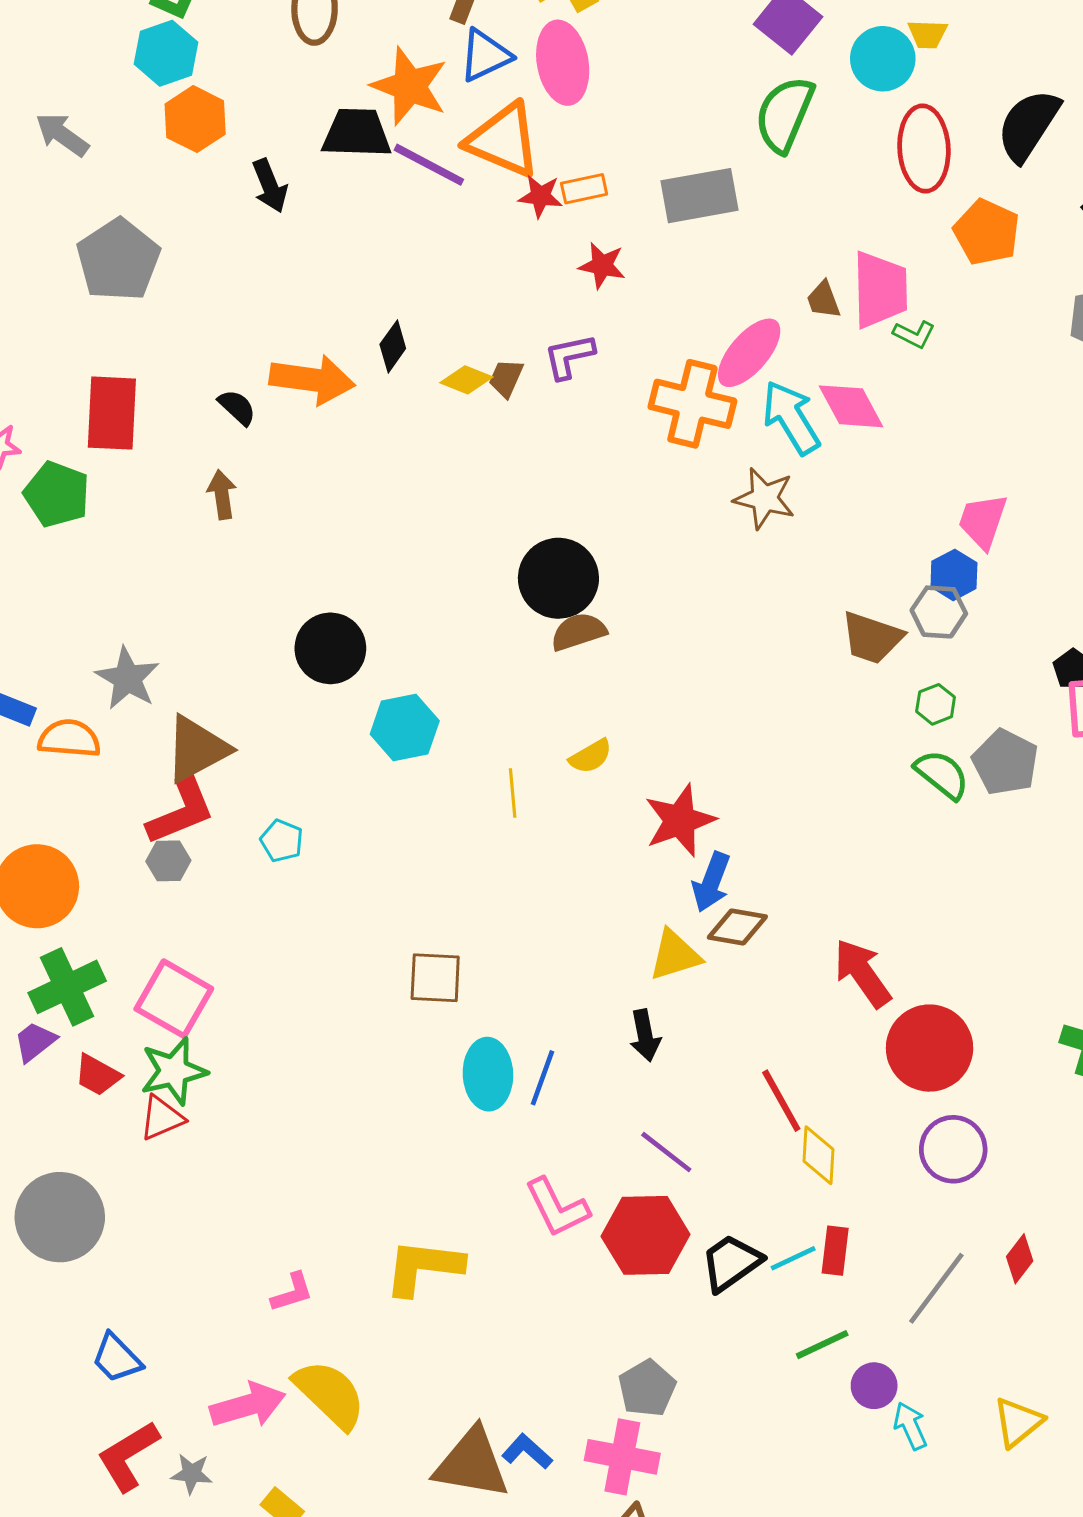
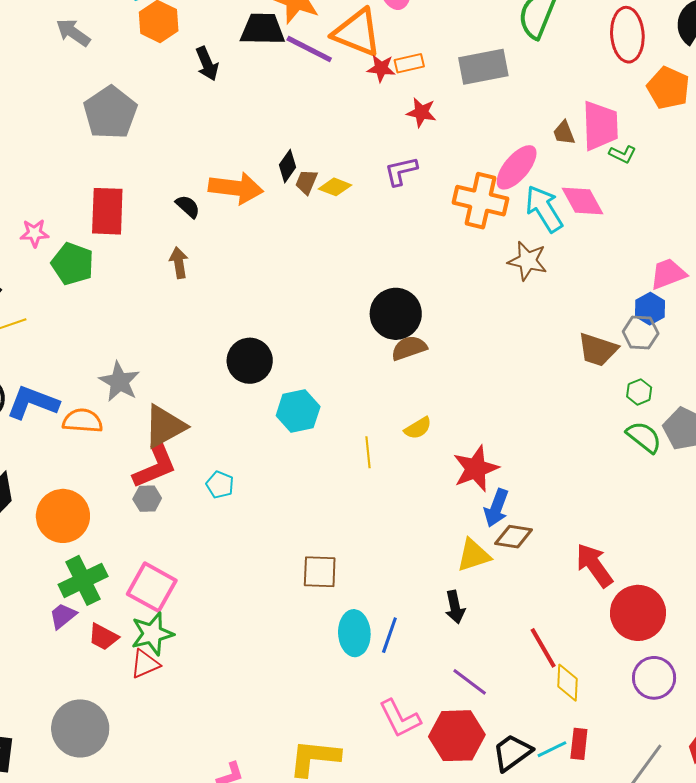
brown trapezoid: (506, 378) -> (306, 182), moved
pink trapezoid: (983, 521) -> (668, 274), turned 51

